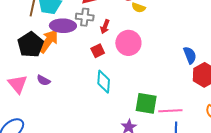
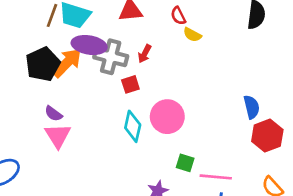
gray cross: (85, 17) -> (111, 57), moved, size x1.4
pink circle: (128, 43) -> (167, 117), moved
pink triangle: (18, 84) -> (58, 136), moved
green square: (146, 103) -> (185, 163), size x0.6

